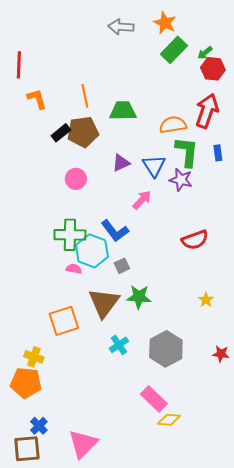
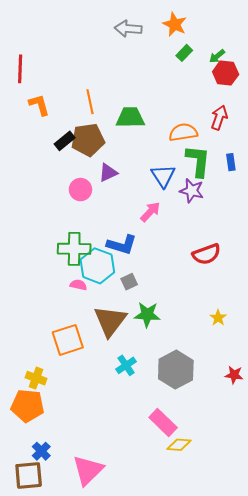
green rectangle: (174, 50) -> (184, 53), size x0.6
red arrow: (207, 111) -> (219, 118), size x0.7
purple triangle: (121, 163) -> (108, 173), moved
blue L-shape: (115, 231) -> (122, 245), turned -36

